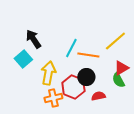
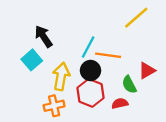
yellow line: (115, 41) -> (136, 18), moved
black circle: (86, 77) -> (90, 71), moved
green semicircle: (118, 80) -> (129, 85), moved
orange cross: (53, 98) -> (54, 106), moved

